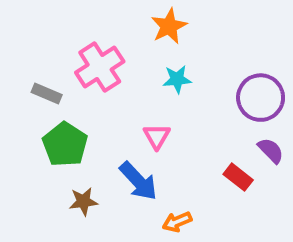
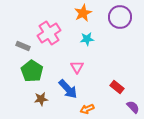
purple circle: (261, 98) -> (120, 17), moved
purple semicircle: (271, 151) -> (133, 107), moved

